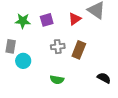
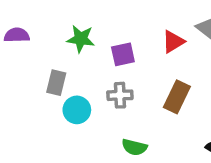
purple square: (47, 20) -> (123, 54), moved
gray cross: (58, 47) -> (120, 95), moved

